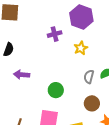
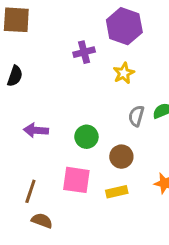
purple arrow: (22, 75) -> (36, 130), moved
brown circle: (92, 103) -> (121, 157), moved

